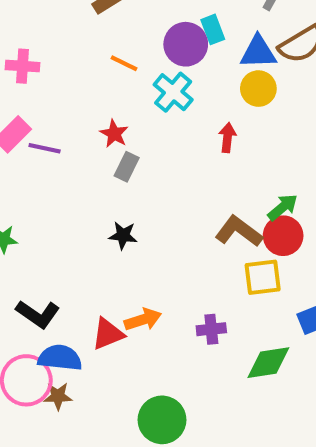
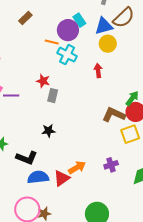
orange line: (124, 63) -> (52, 42), moved
black star: (123, 235) -> (48, 131), moved
black L-shape: (38, 314) -> (27, 158), moved
blue semicircle: (60, 358) -> (38, 177), moved

